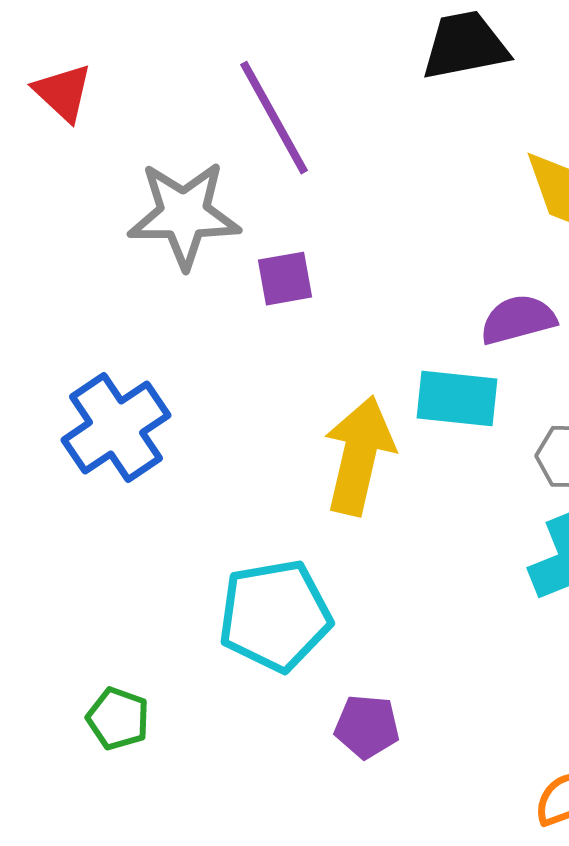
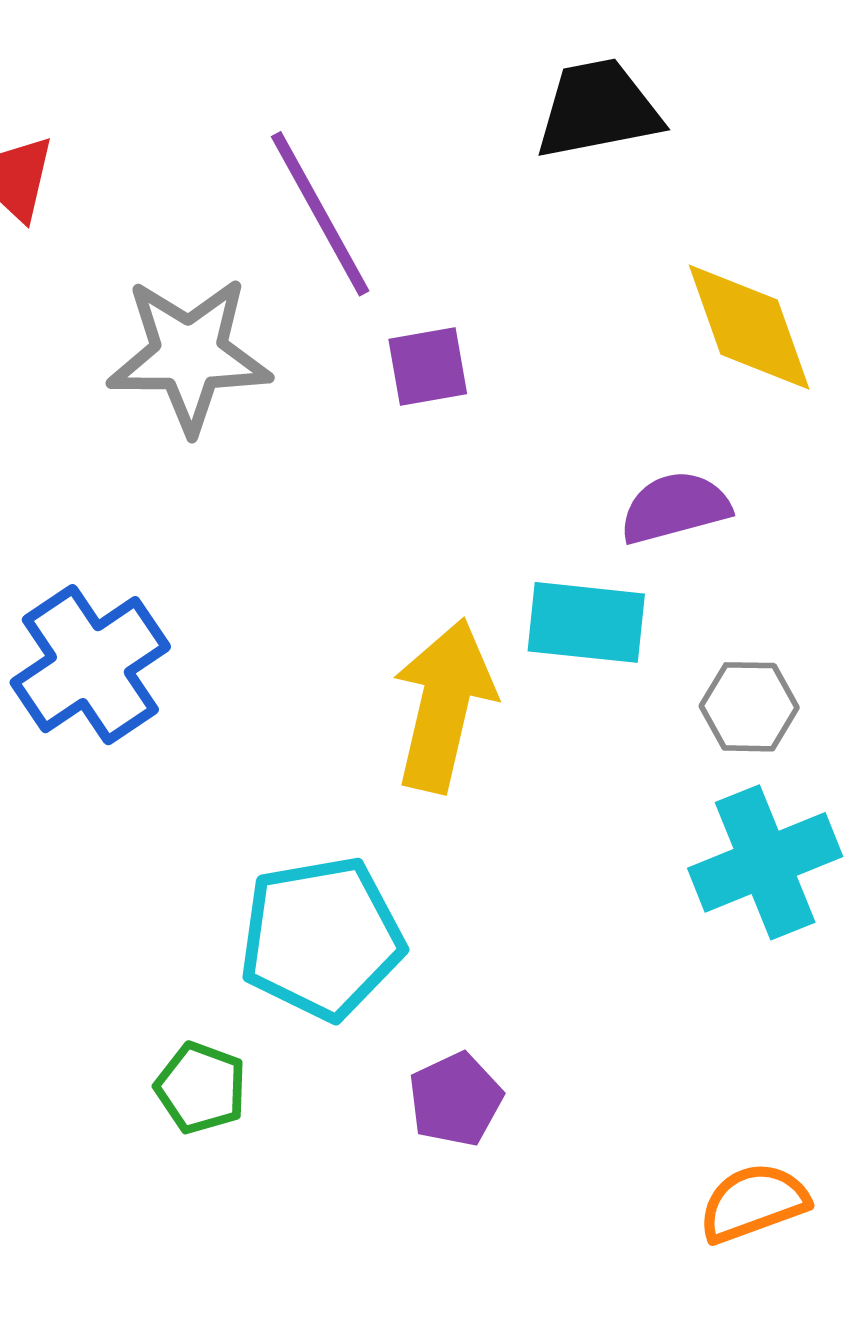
purple square: (285, 279) -> (428, 366), moved
green pentagon: (118, 719) -> (201, 1088), moved
purple pentagon: (367, 727) -> (455, 1099), turned -30

